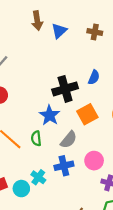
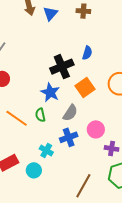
cyan circle: (21, 189) -> (34, 170), moved

